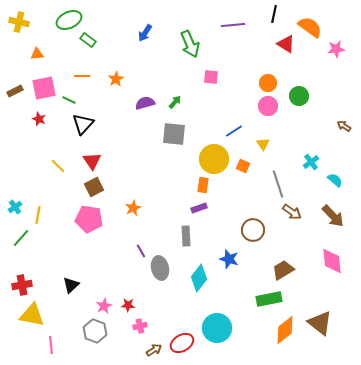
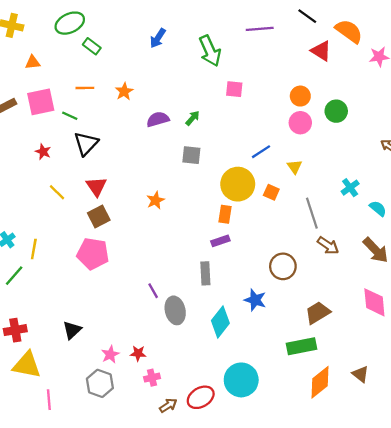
black line: (274, 14) -> (307, 16), turned -66
red star: (39, 119) -> (43, 152), moved
gray square: (174, 134) -> (191, 155), size x0.7
orange star: (133, 208) -> (155, 200), moved
brown triangle: (320, 323) -> (361, 374), size x0.6

